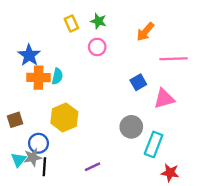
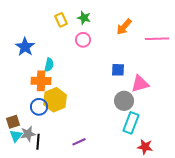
pink line: (174, 59) -> (157, 39), moved
orange cross: (38, 78) -> (41, 81), moved
blue square: (138, 82) -> (118, 70), turned 32
brown square: (15, 120) -> (13, 122), moved
gray circle: (131, 127) -> (124, 101), moved
blue circle: (38, 143) -> (39, 107), moved

